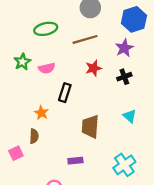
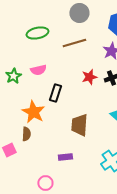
green star: (22, 62) -> (13, 76), moved
red star: (94, 68) -> (89, 77), moved
orange star: (41, 113) -> (33, 112), size x1.6

